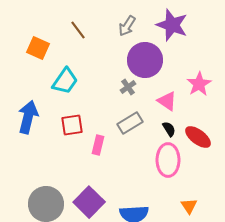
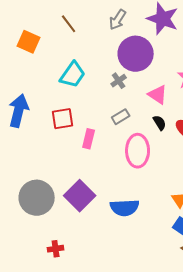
cyan trapezoid: (65, 81) -> (73, 75), moved
gray rectangle: (130, 123) -> (121, 117), size x0.7
pink ellipse: (168, 160) -> (138, 151), moved

